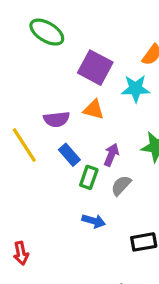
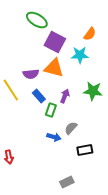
green ellipse: (47, 32) -> (37, 20), moved
orange triangle: (94, 110) -> (54, 68), size x1.5
gray semicircle: (121, 185) -> (71, 128), moved

